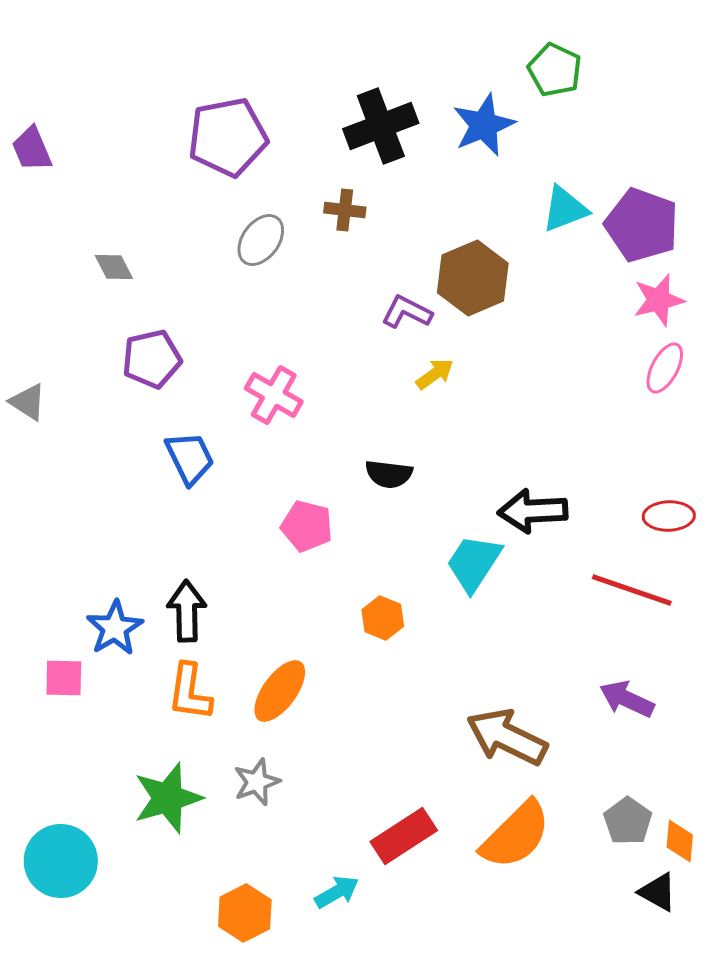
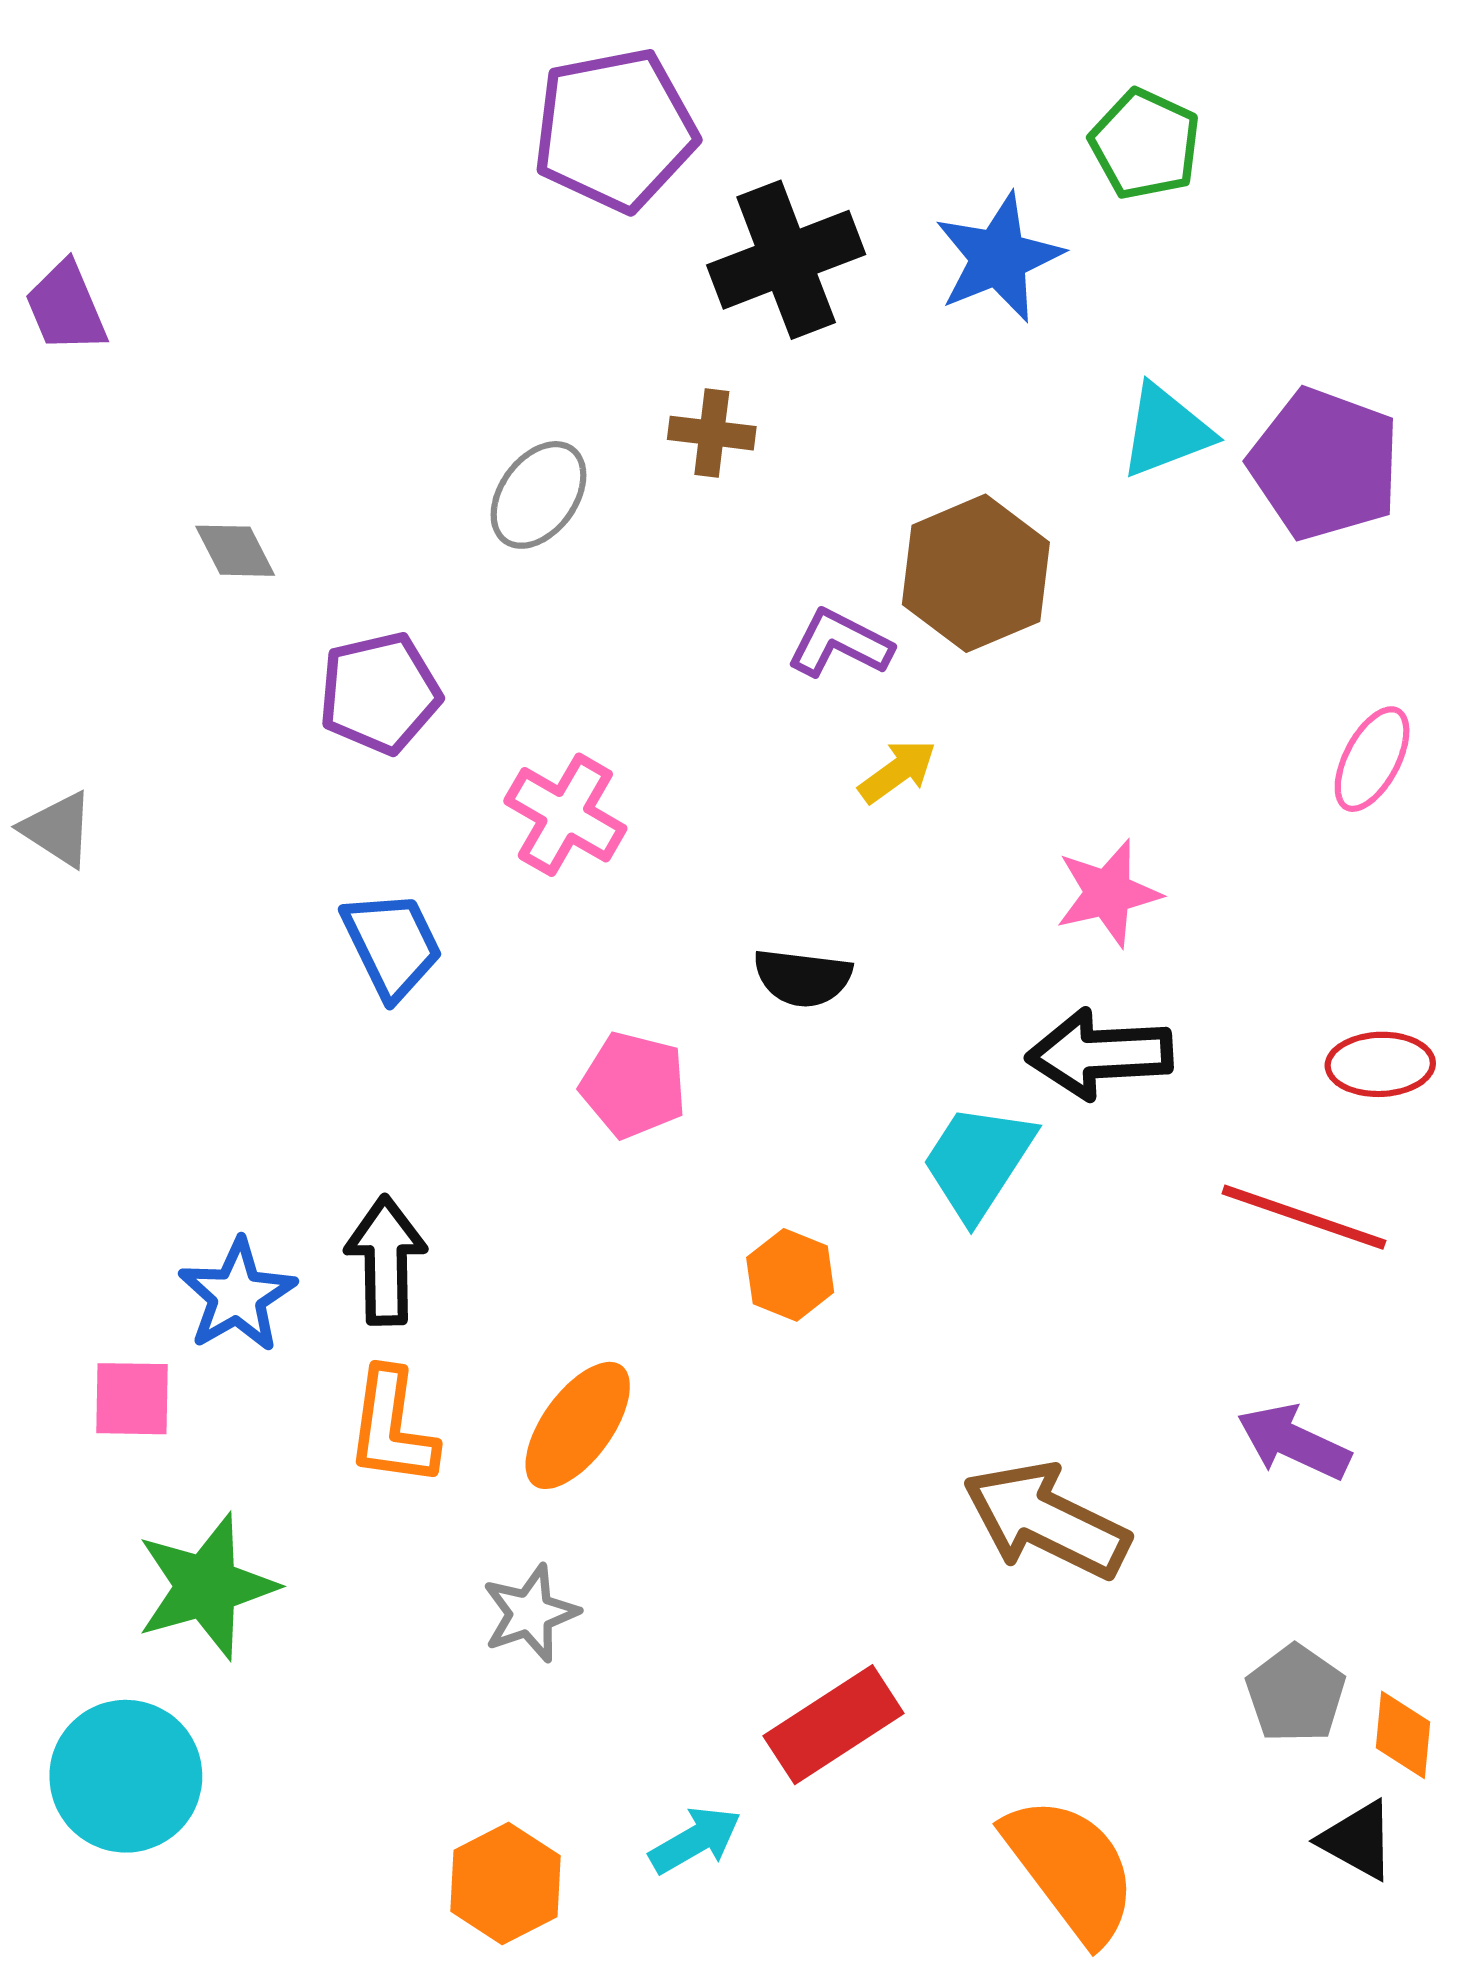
purple pentagon: (228, 137) -> (615, 130), moved
pink star: (659, 300) -> (1108, 893), moved
purple pentagon: (152, 359) -> (380, 693), moved
green star: (168, 798) -> (206, 1586), moved
orange semicircle: (516, 835) -> (1071, 1869), moved, turned -82

